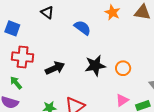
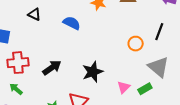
black star: (95, 66) -> (93, 72), moved
orange circle: (123, 68) -> (136, 44), moved

